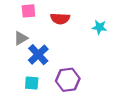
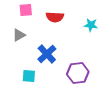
blue cross: (38, 55) -> (47, 54), moved
purple hexagon: (68, 80) -> (78, 73), moved

